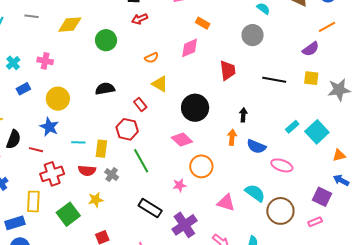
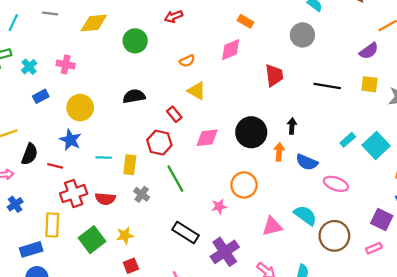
black circle: (195, 108) -> (251, 132), moved
pink diamond: (182, 140) -> (207, 138), moved, turned -50
red semicircle: (87, 171) -> (105, 199), moved
yellow star: (96, 200) -> (125, 235), moved
pink triangle: (226, 203) -> (272, 226), turned -30

